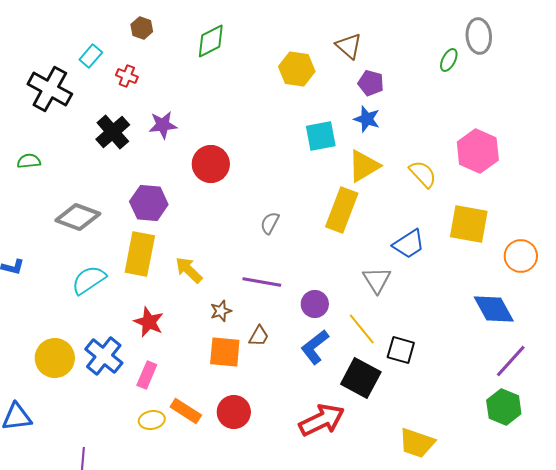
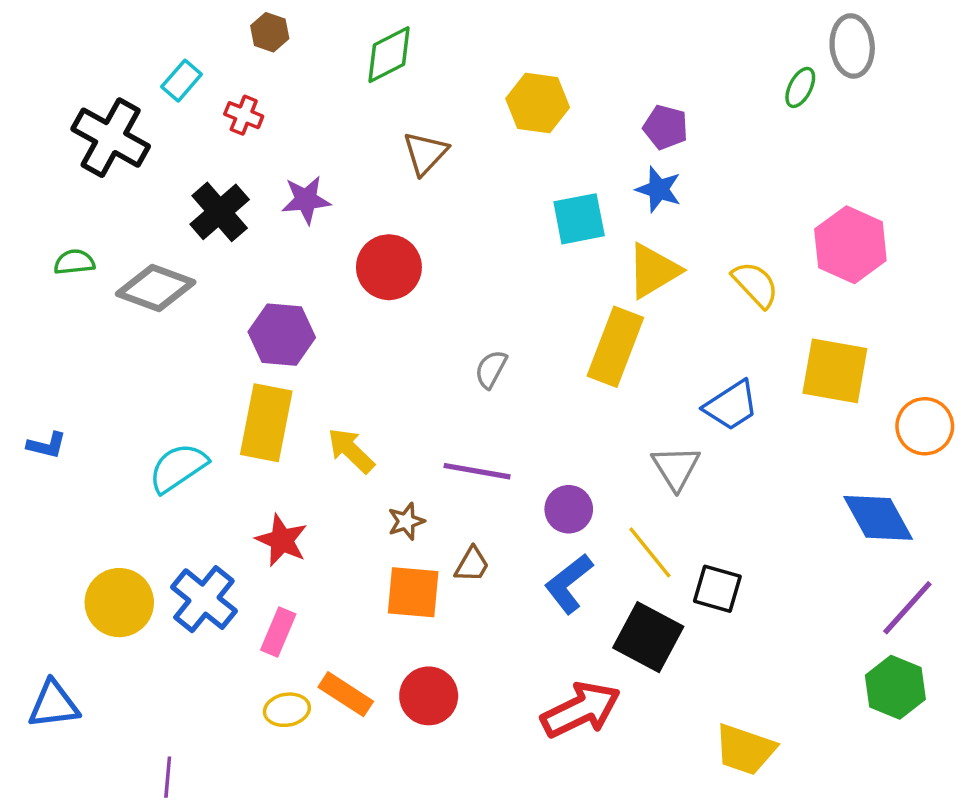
brown triangle: (349, 46) -> (425, 153), moved, turned 32
gray diamond: (78, 217) -> (156, 288), moved

